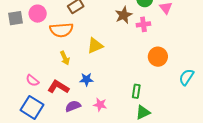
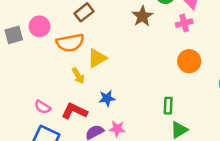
pink cross: (143, 24) -> (184, 23), moved
yellow triangle: (95, 46) -> (97, 58), moved
pink star: (100, 105) -> (117, 129), moved

